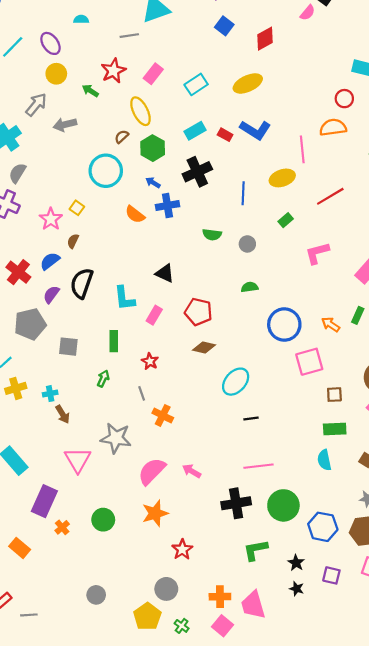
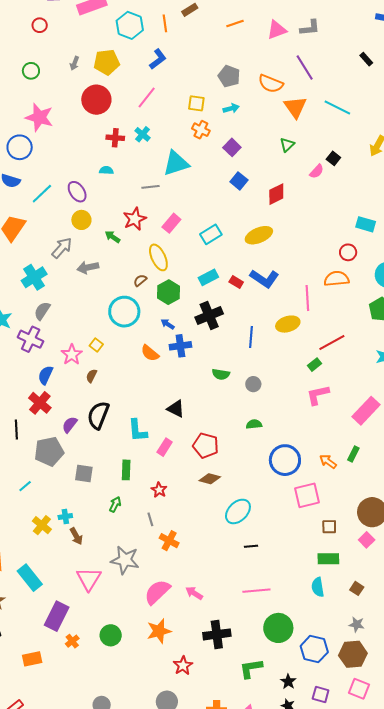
green rectangle: (286, 220) -> (315, 365), moved
blue semicircle: (50, 261) -> (45, 375), moved, turned -30
yellow cross: (16, 388) -> (42, 525), moved, turned -36
black cross: (236, 503) -> (217, 634), moved
orange rectangle: (20, 548) -> (32, 659), turned -54

